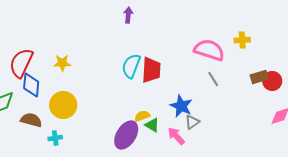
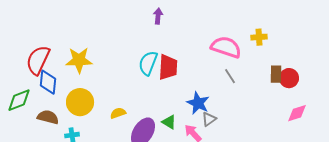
purple arrow: (128, 15) -> (158, 16), moved
yellow star: (62, 63) -> (79, 60), size x1.5
brown rectangle: (259, 77) -> (276, 74), turned -72
yellow semicircle: (142, 116) -> (118, 113), moved

